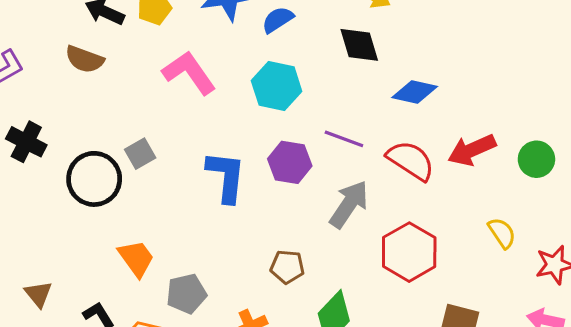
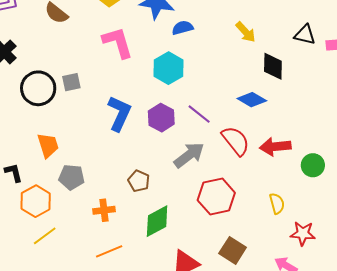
black diamond: (359, 45) -> (273, 66), moved

